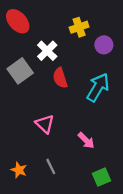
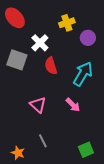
gray square: (20, 71) -> (17, 60), turned -35
pink arrow: (86, 140) -> (73, 105), moved
orange star: (19, 170) -> (18, 153), moved

